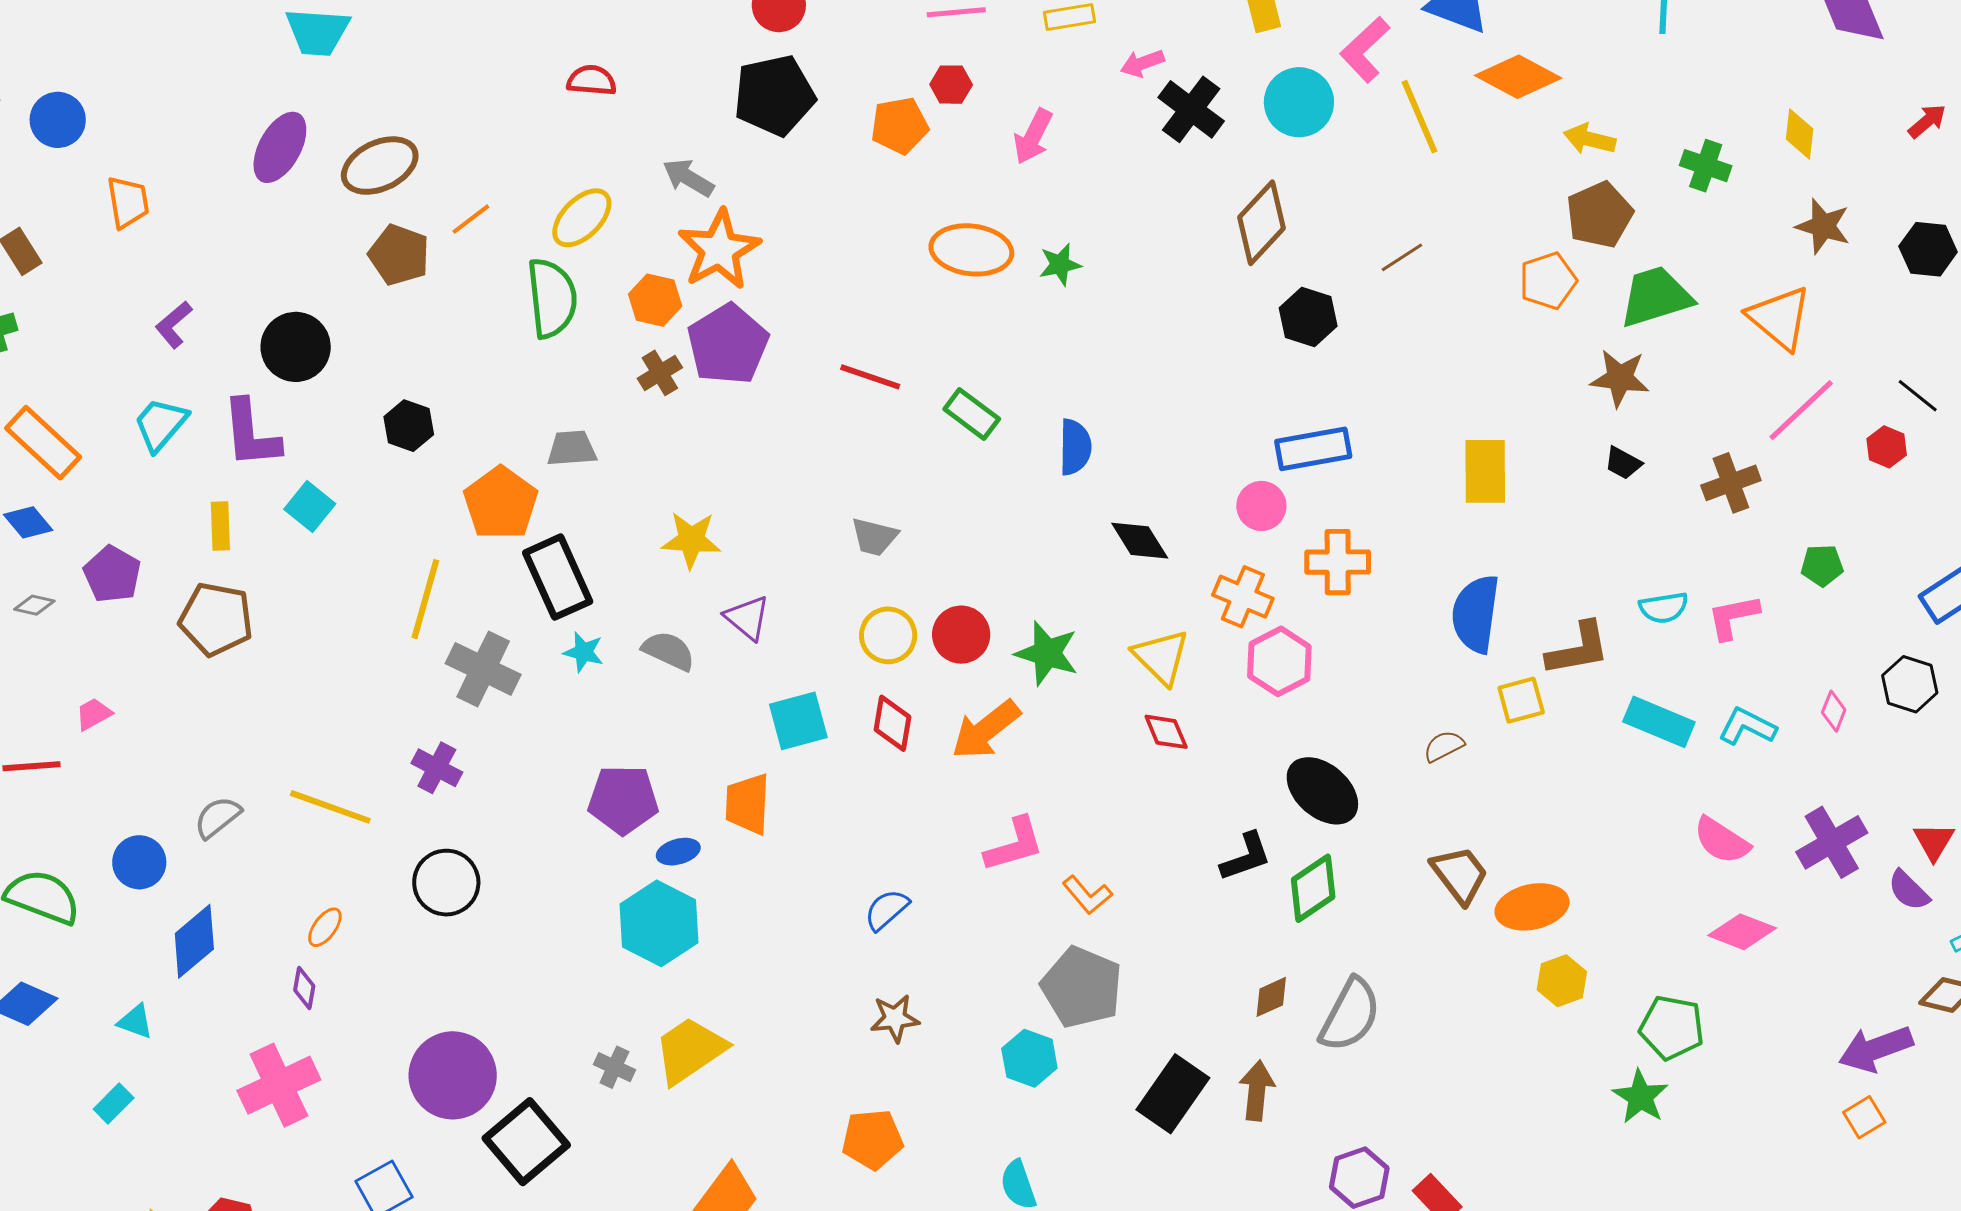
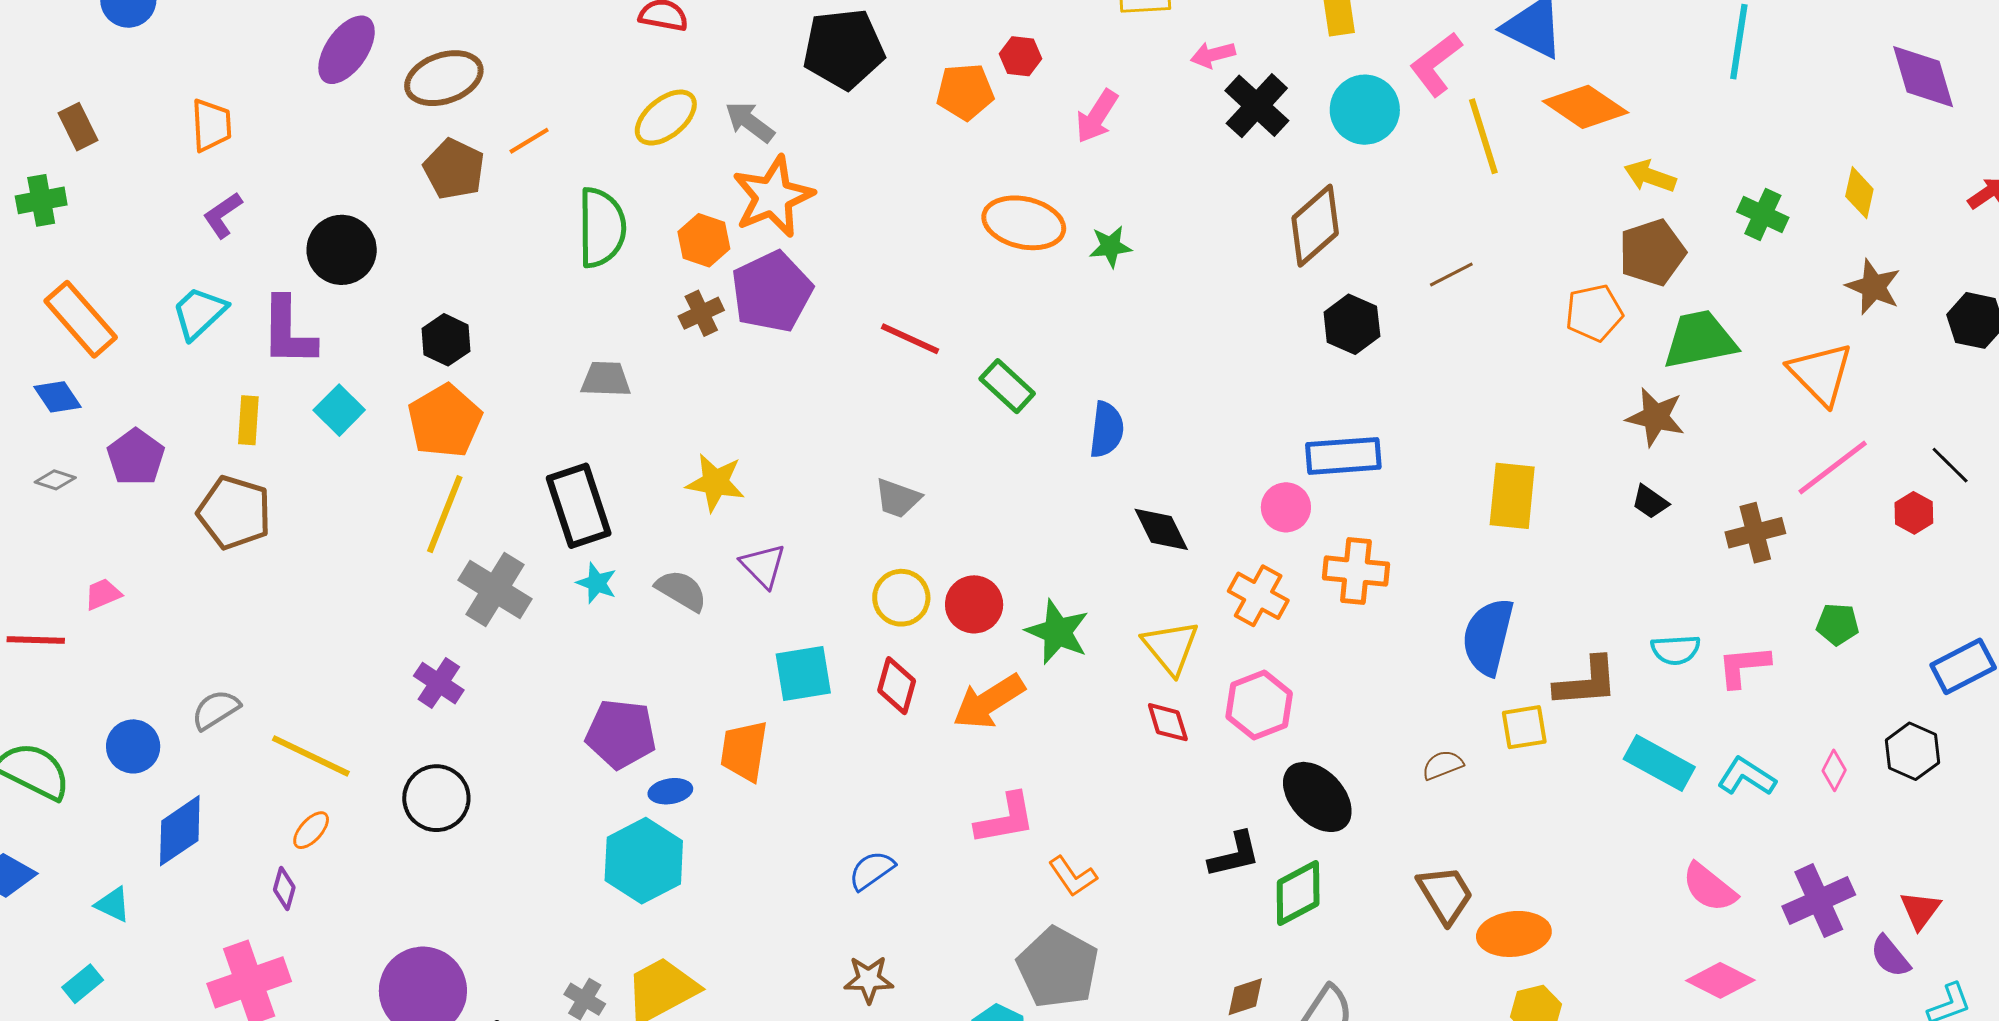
orange trapezoid: (128, 202) -> (211, 125), moved
yellow ellipse: (582, 218) -> (666, 118), moved
orange pentagon: (501, 503) -> (445, 421), moved
pink hexagon: (1279, 661) -> (1259, 705), moved
yellow line: (330, 807) -> (311, 756), moved

